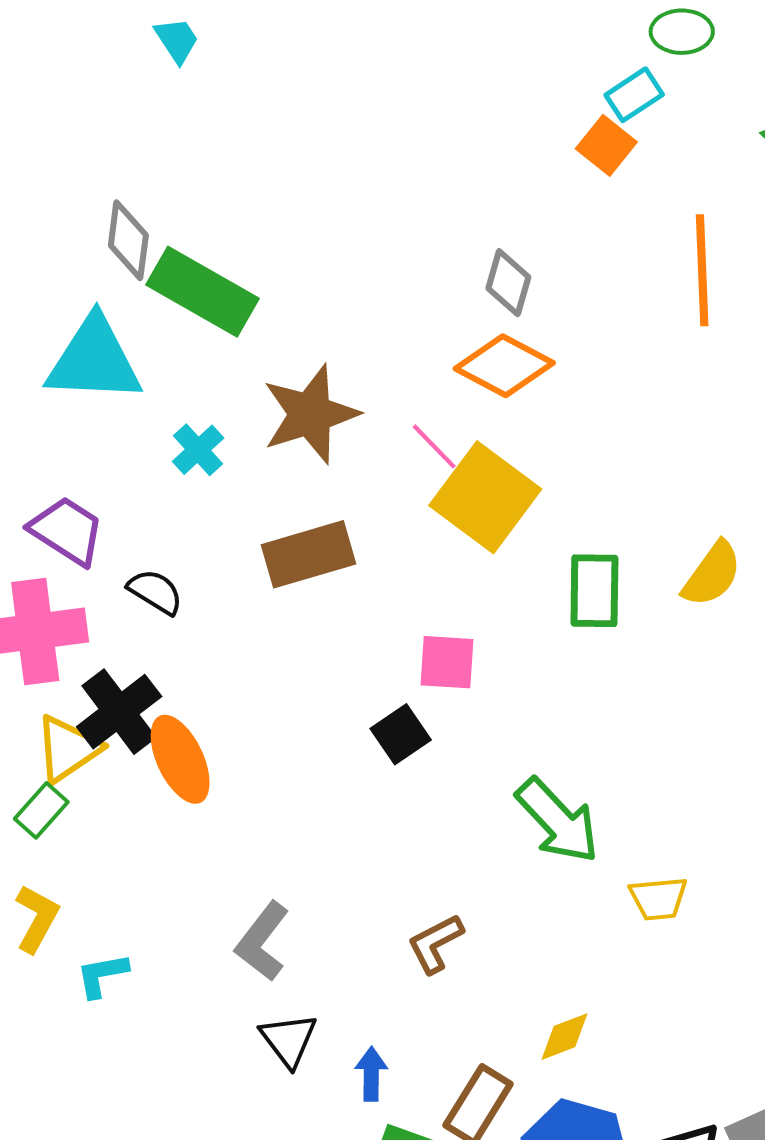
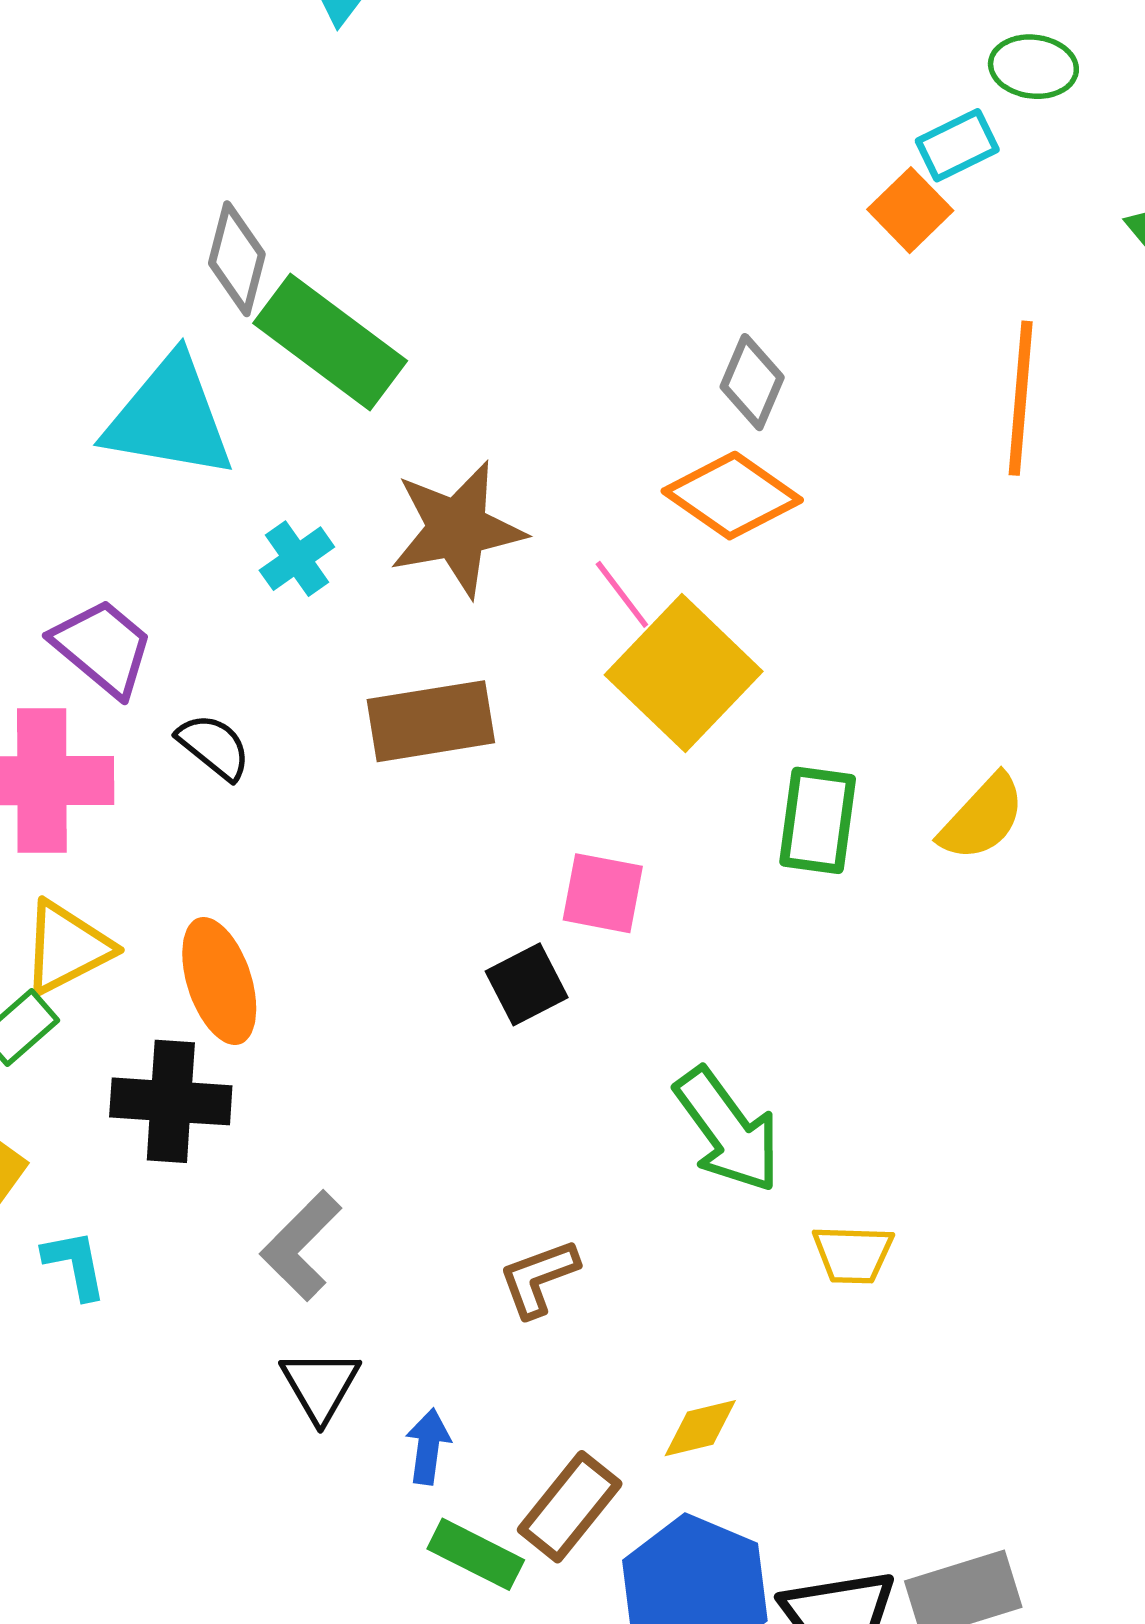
black cross: (119, 712) -> (171, 1101), moved, turned 34
cyan L-shape: (102, 975) -> (75, 1264), turned 82

